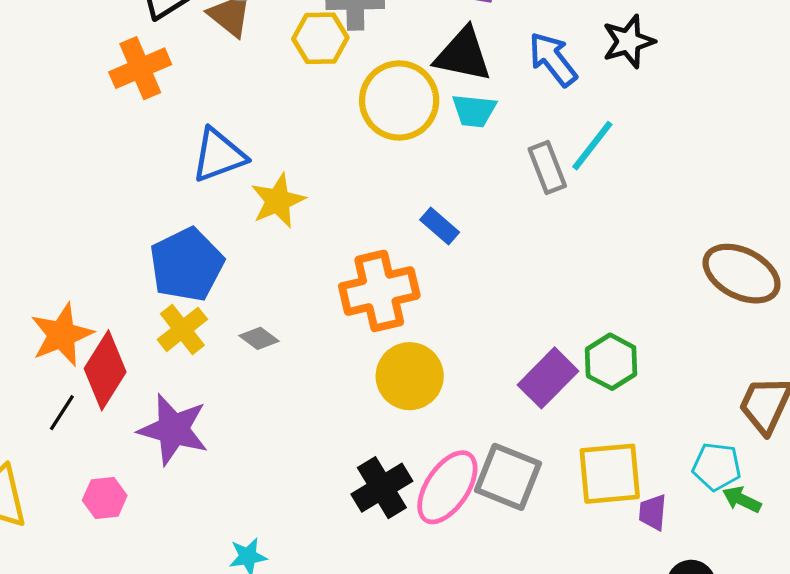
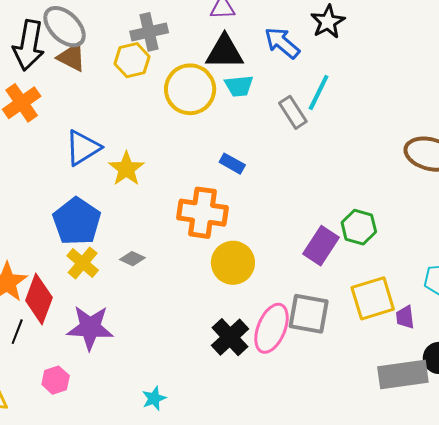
orange cross: (379, 291) -> (202, 213), turned 33

